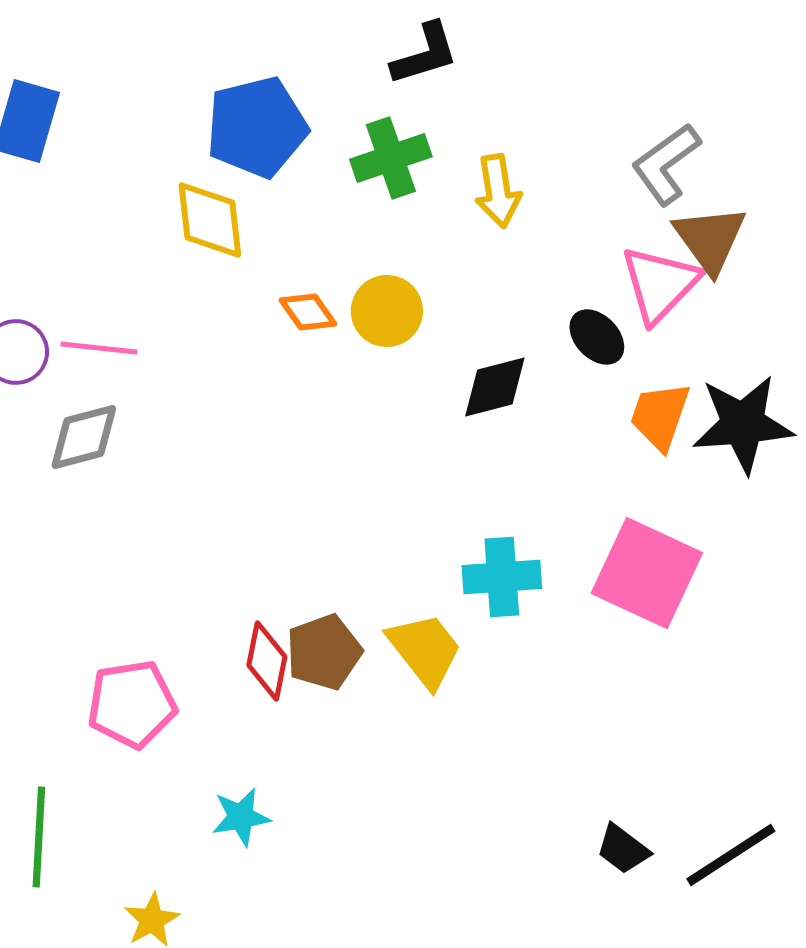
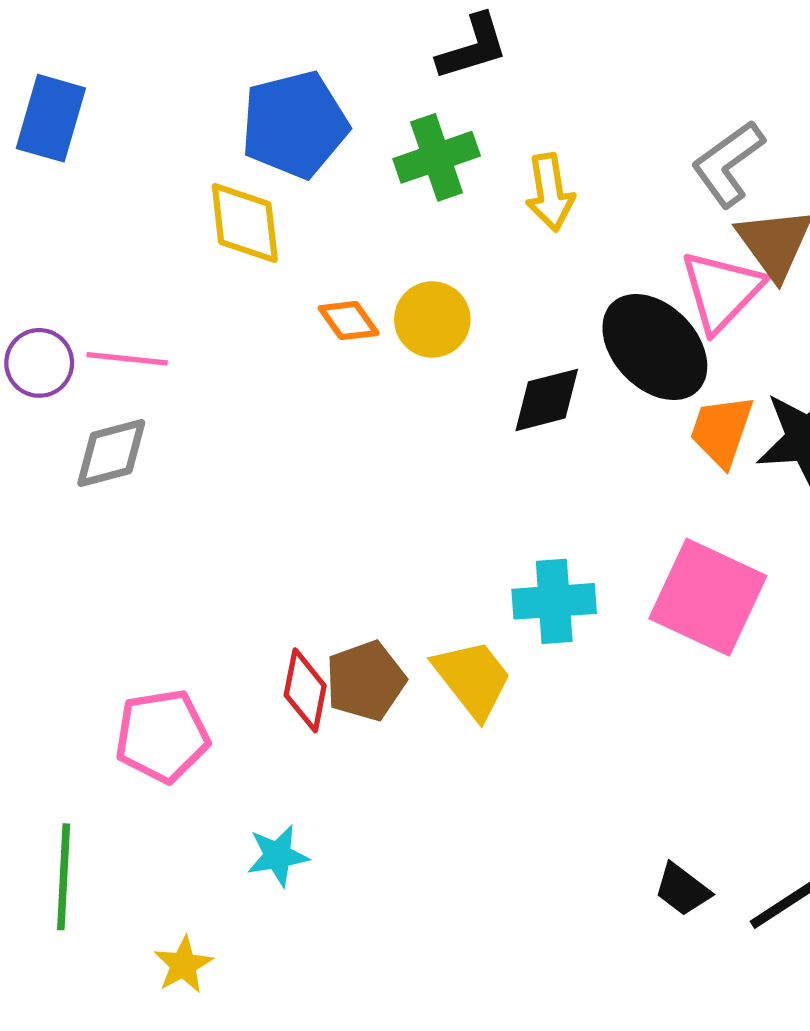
black ellipse: (597, 337) -> (655, 347), size x1.8

